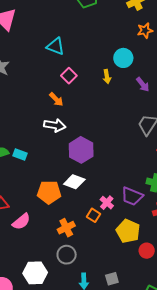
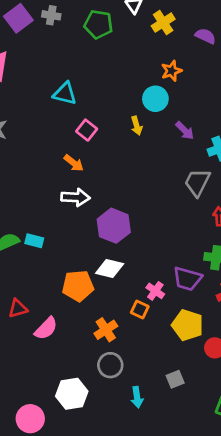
orange star: (145, 31) -> (171, 71), moved
gray square: (112, 279) -> (175, 379), moved

